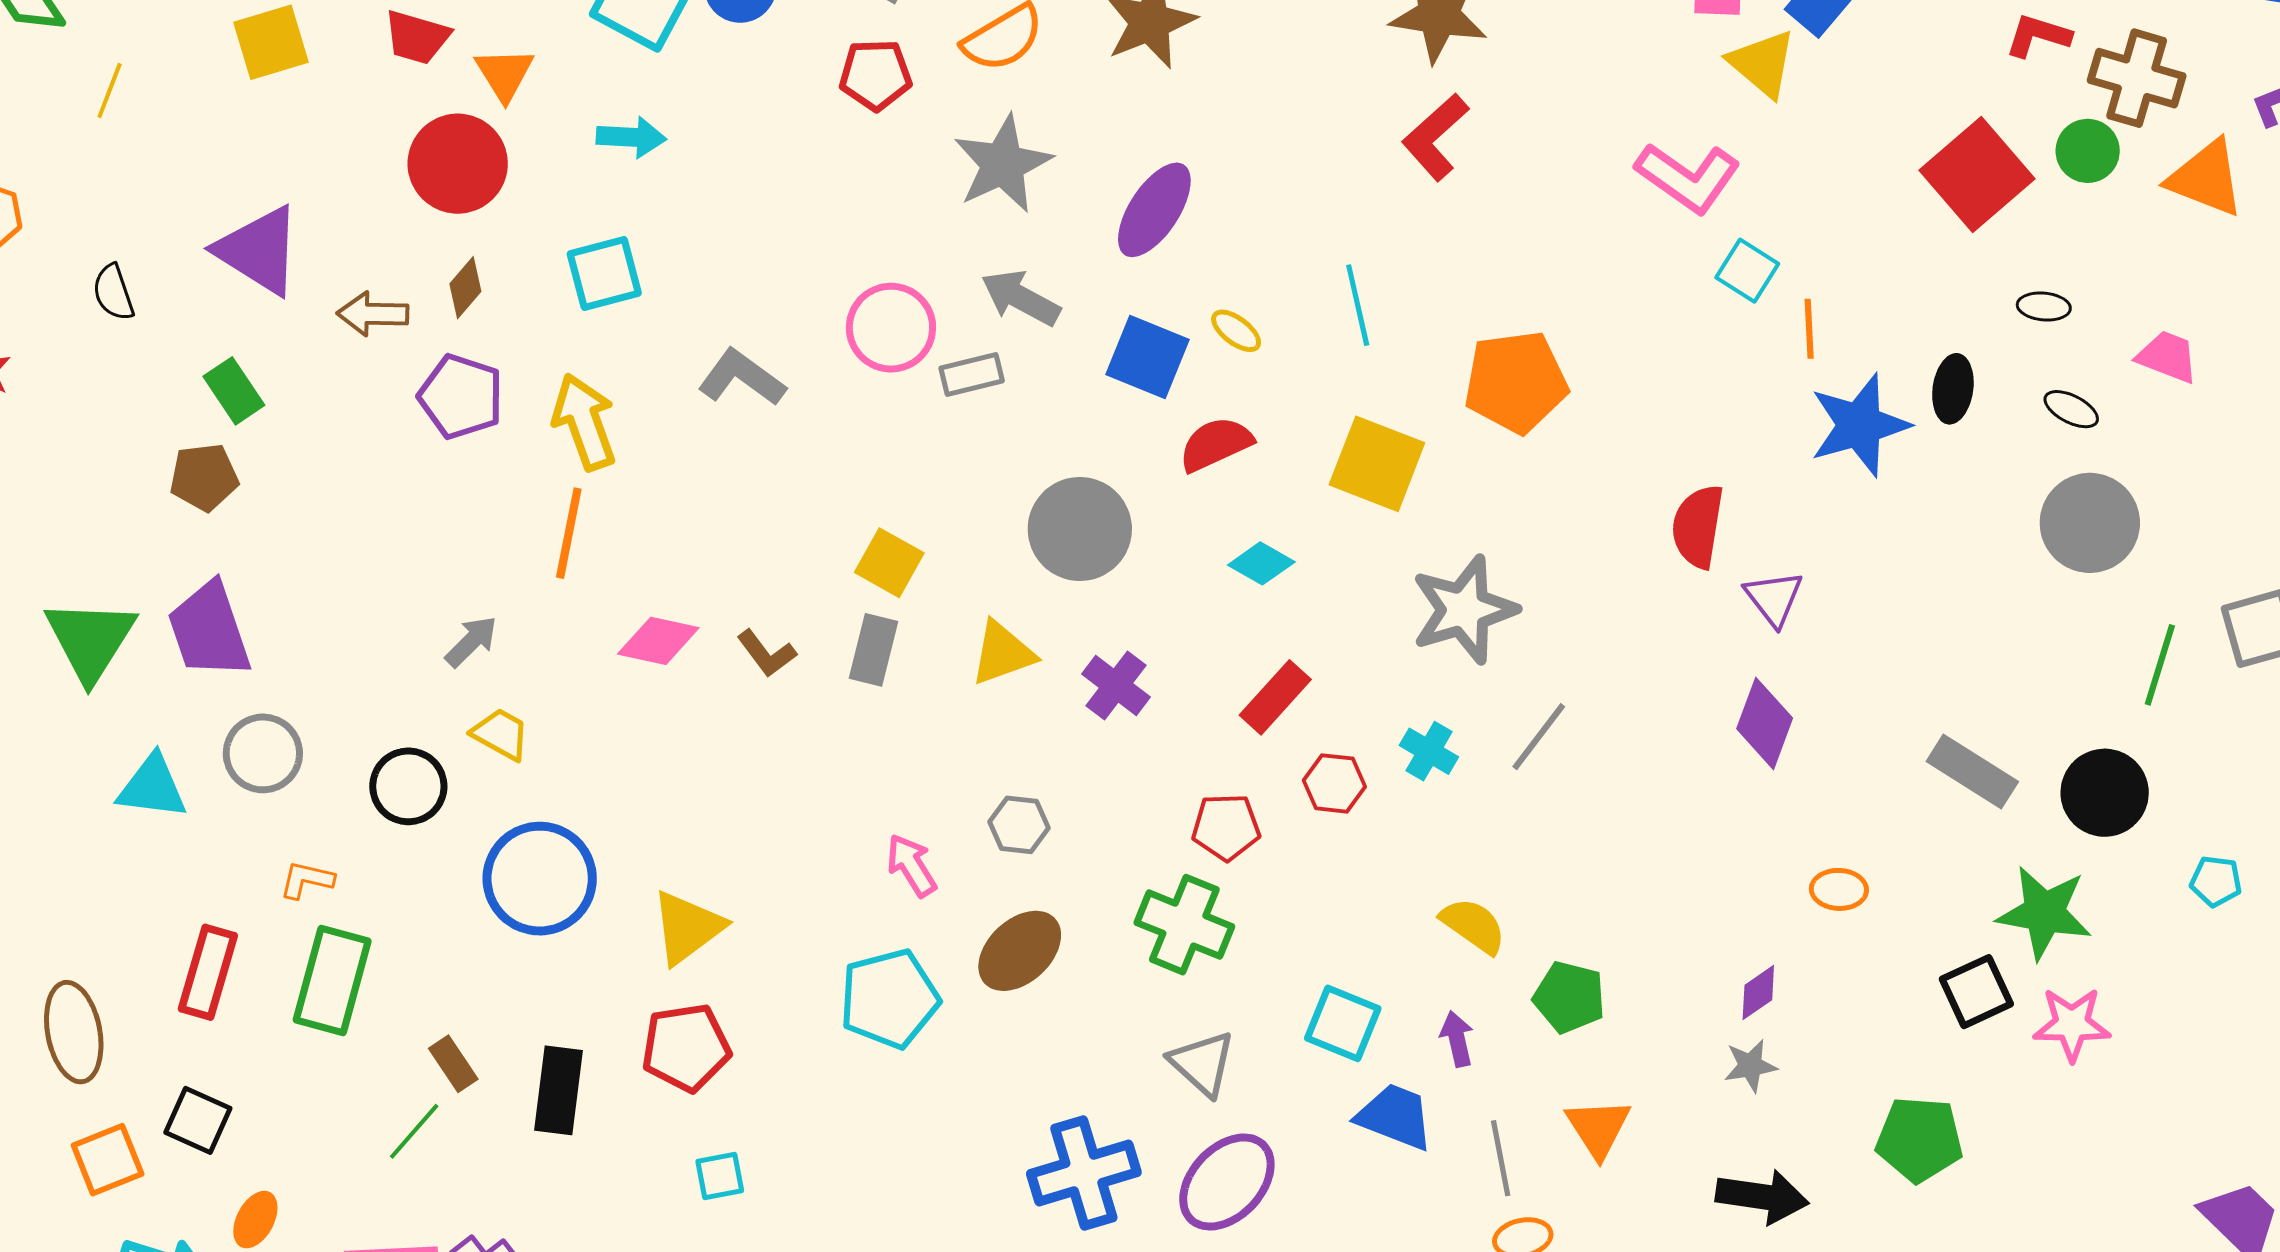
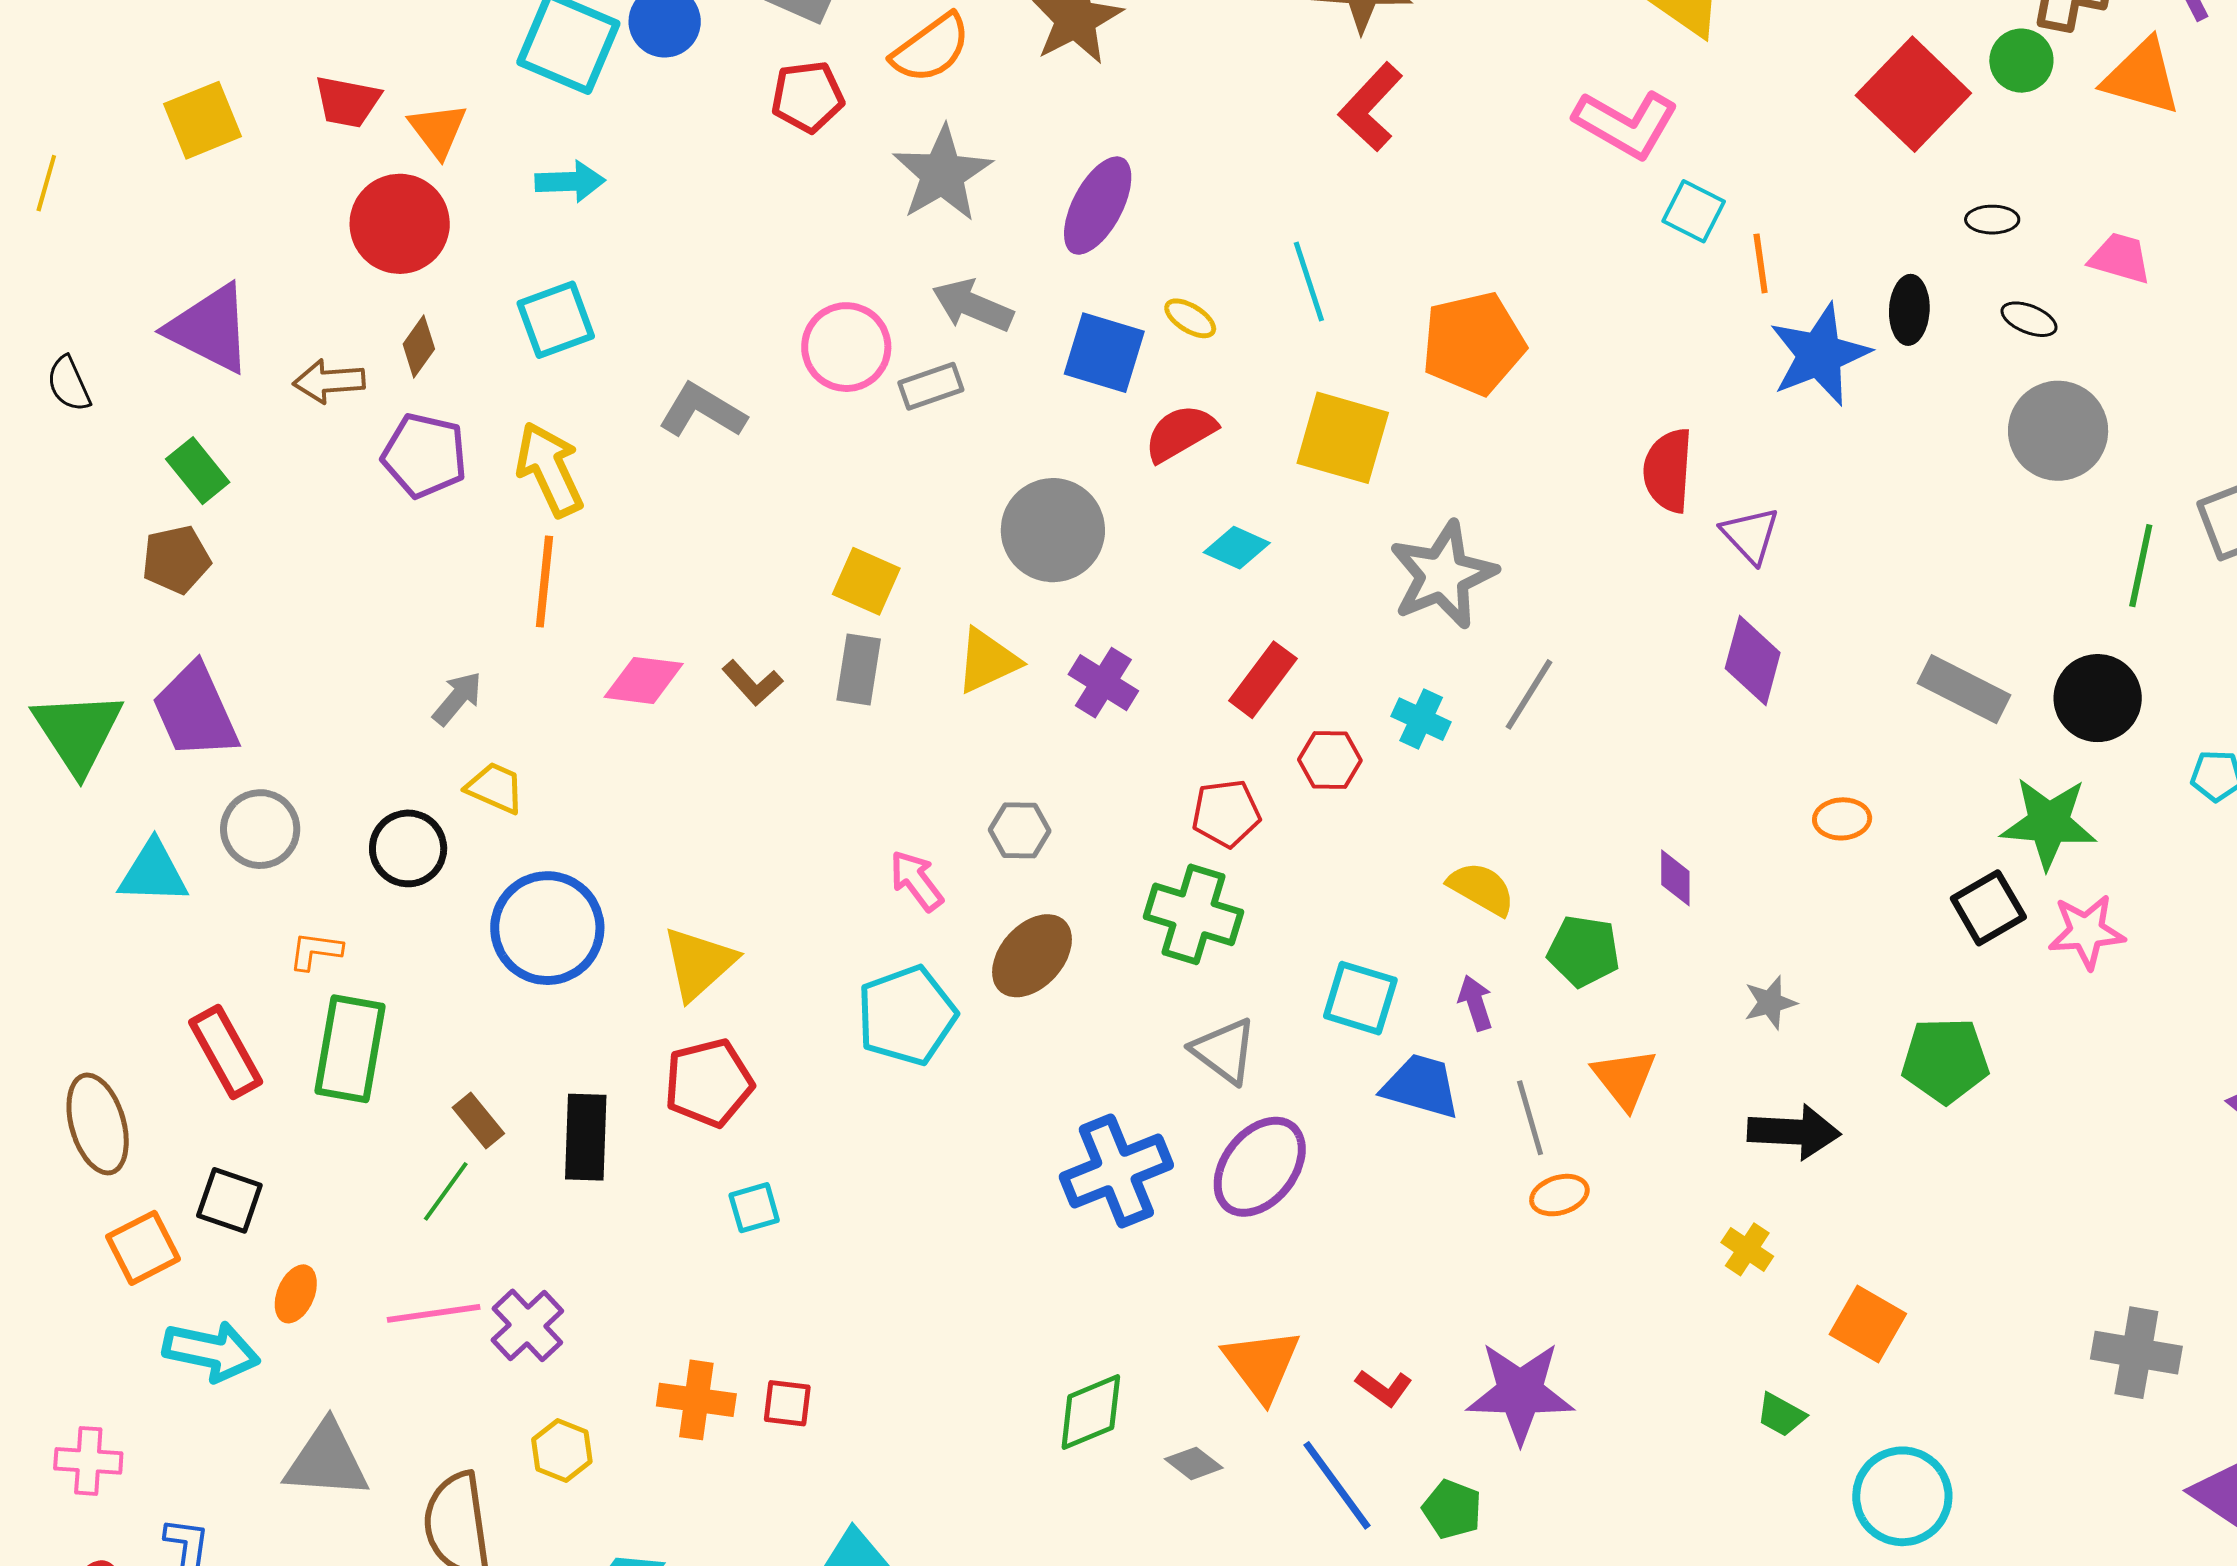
red rectangle: (208, 972) -> (226, 1052), turned -40
purple diamond: (1758, 993) -> (1675, 878), moved, turned -50

